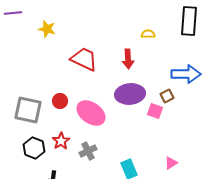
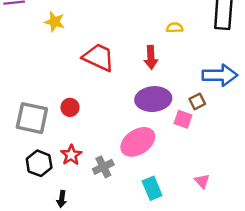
pink ellipse: (91, 113) -> (138, 142), moved, turned -68
pink triangle: (171, 163) -> (202, 181), turned -40

